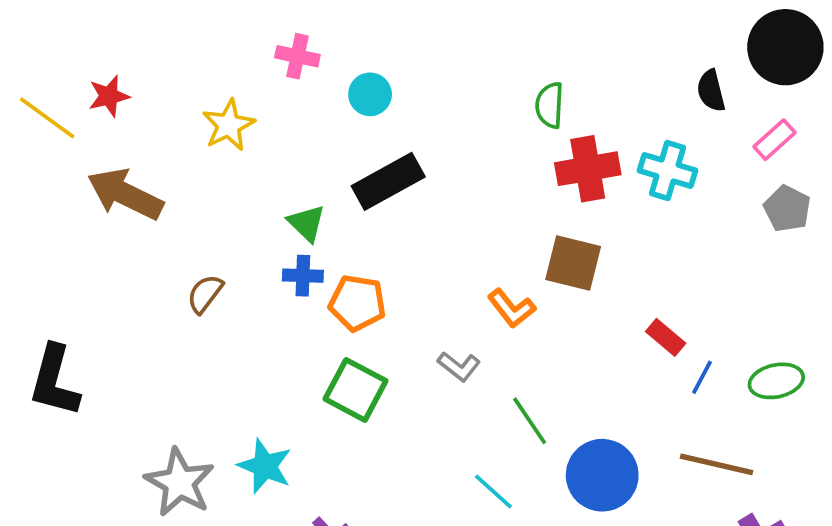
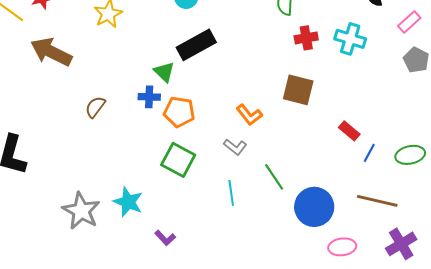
red cross: (588, 169) -> (306, 38), size x0.7
green triangle: (307, 223) -> (164, 72), moved
orange L-shape: (511, 308) -> (249, 115), moved
cyan line: (493, 492) -> (231, 193), moved, turned 40

